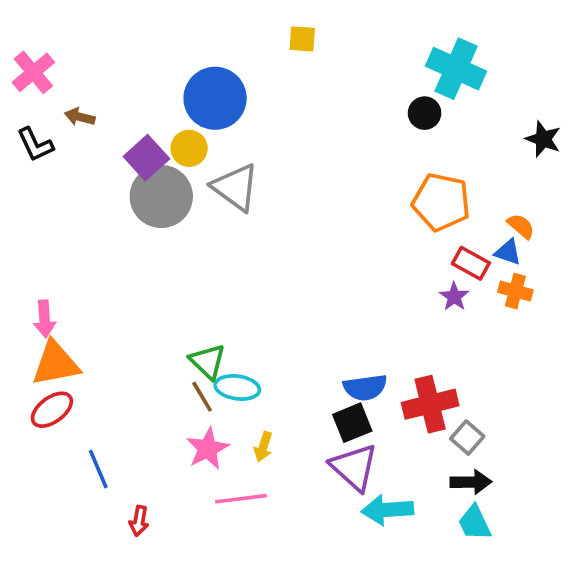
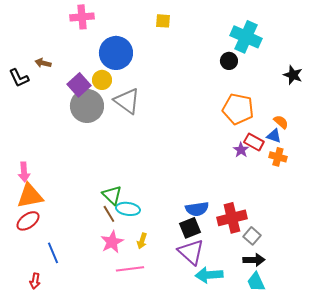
pink cross: (33, 72) -> (82, 17), moved, turned 35
purple star: (454, 297) -> (241, 150), moved
red arrow: (139, 521) -> (35, 281), moved

